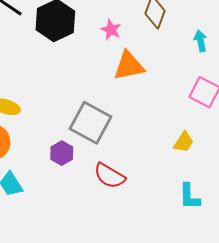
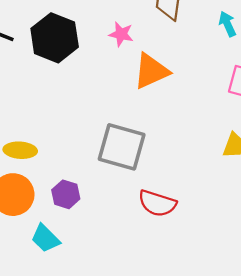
purple hexagon: (62, 153) -> (66, 194), moved

